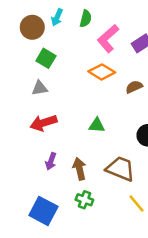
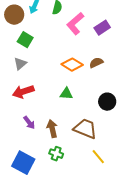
orange diamond: (102, 72) -> (72, 65), moved
gray triangle: (40, 88) -> (20, 64), turned -32
purple arrow: (51, 161) -> (29, 123), turned -56

